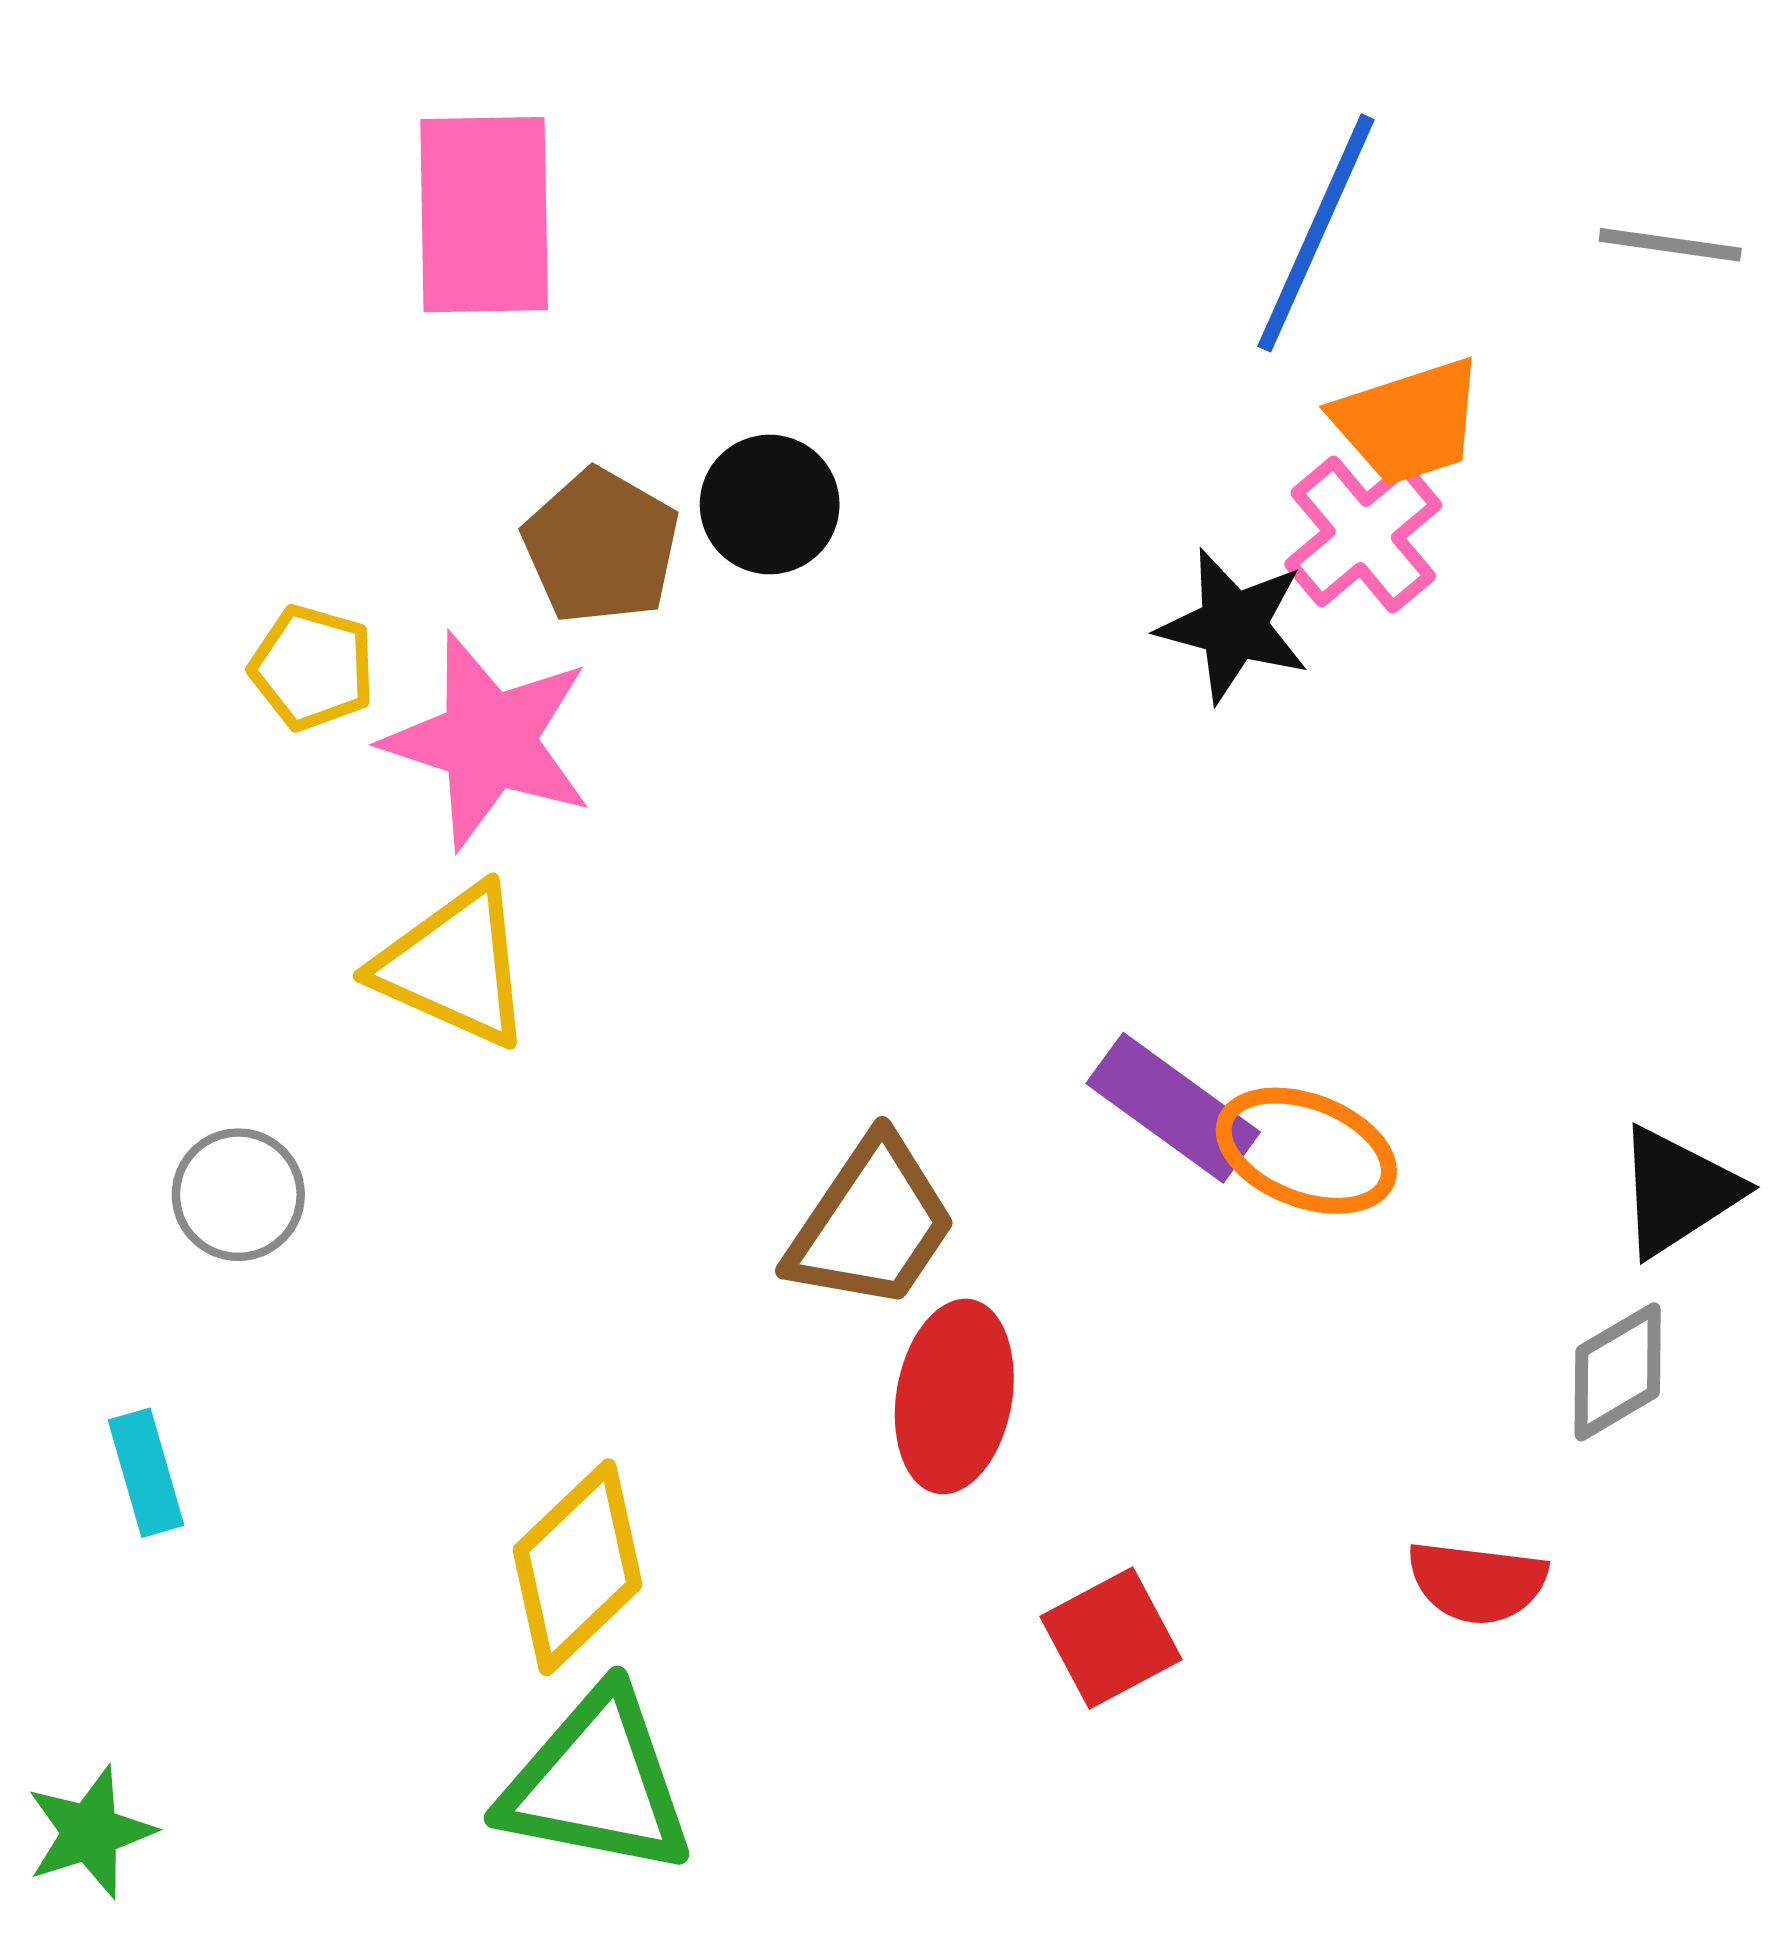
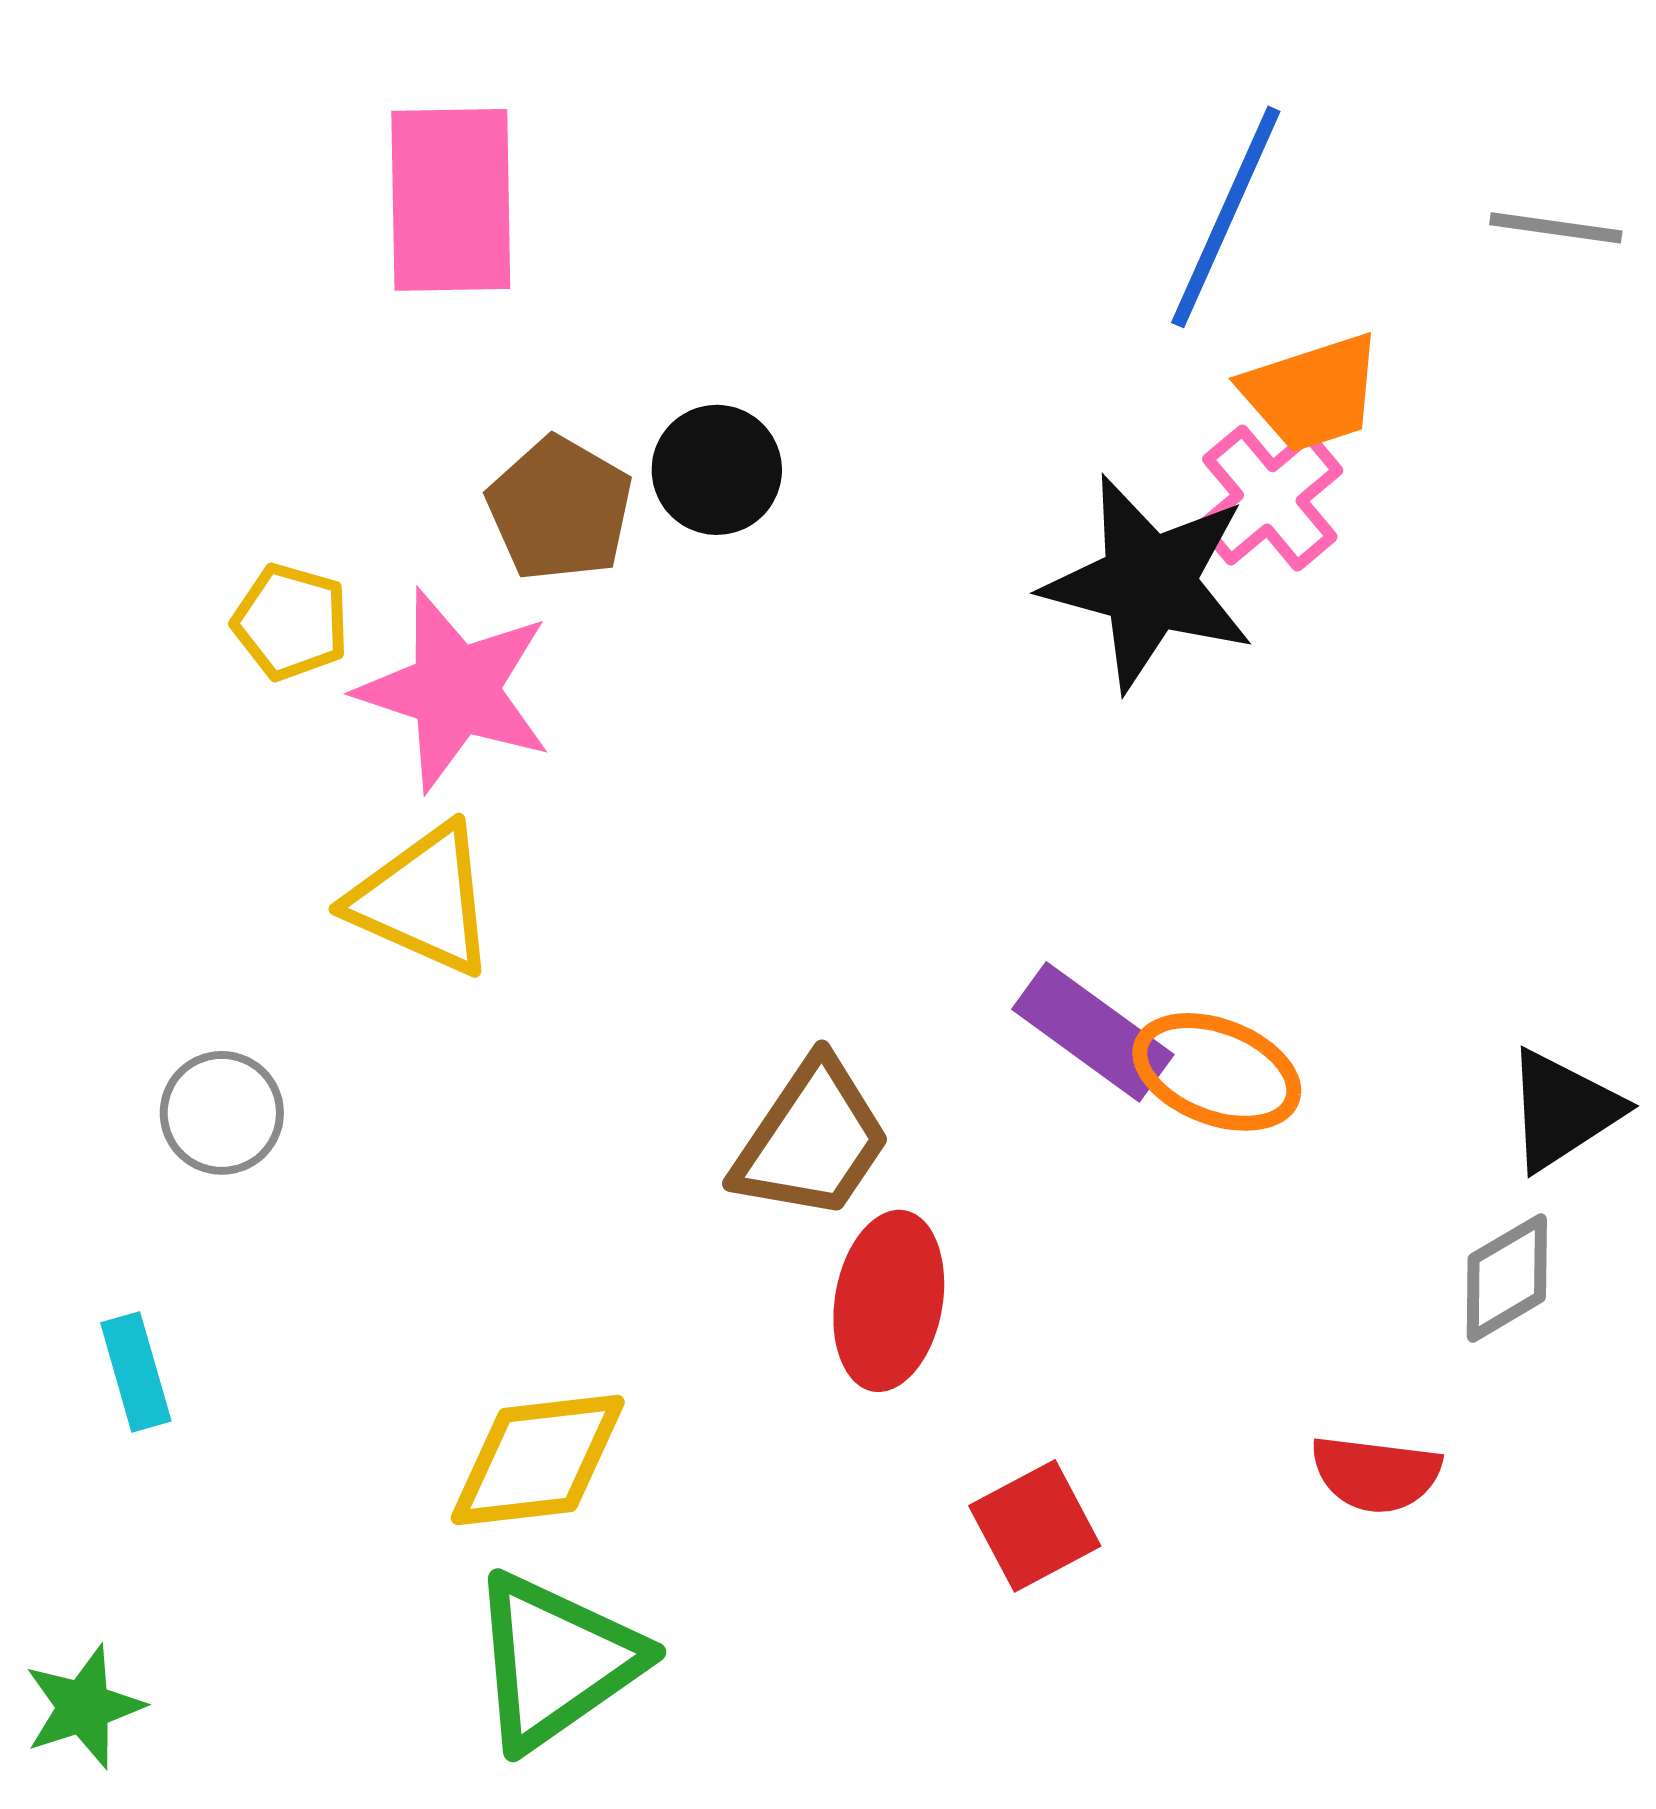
black star: (1233, 626) -> (1149, 583), size x1.5
yellow diamond: (577, 1567) -> (538, 1460), turned 37
green triangle: (597, 1783) -> (556, 1661), turned -46

